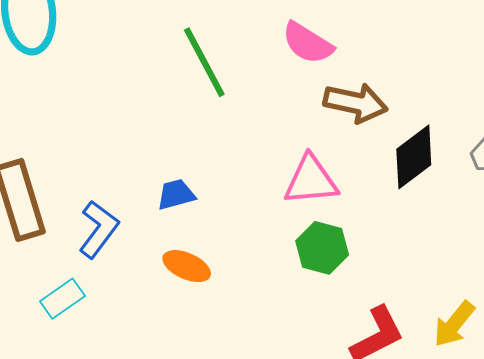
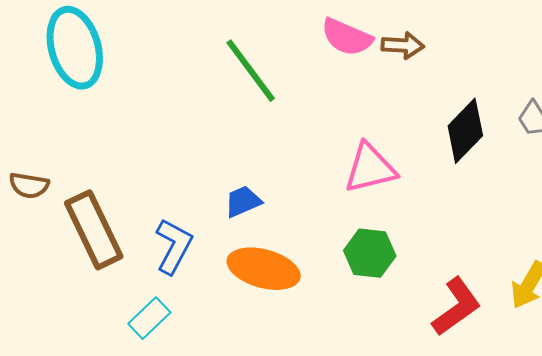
brown arrow: (356, 103) -> (403, 45), moved, size x0.7
green hexagon: (322, 248) -> (370, 253), moved
orange ellipse: (187, 266) -> (264, 269), size x1.5

